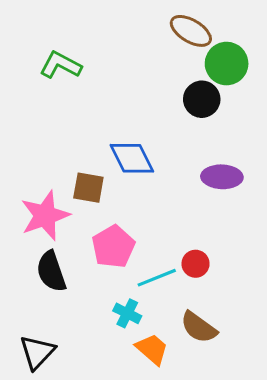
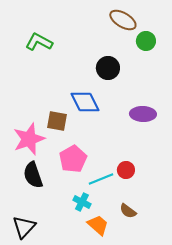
green circle: (227, 64) -> (146, 41), size x0.7
black circle: (202, 99) -> (108, 68), moved
brown semicircle: (199, 327) -> (128, 211), size x0.7

